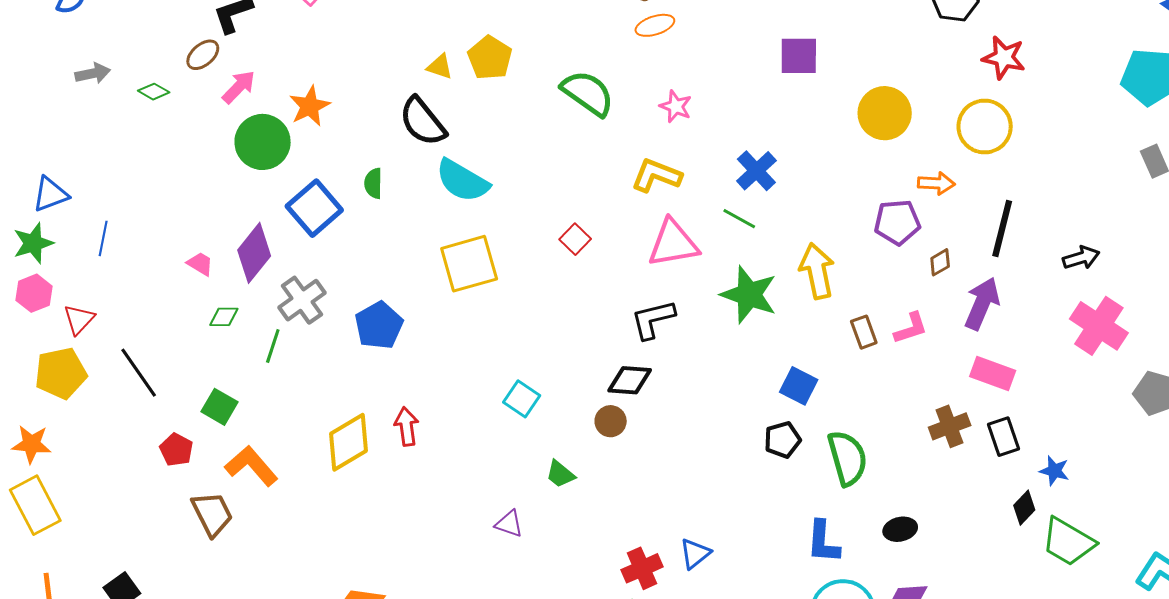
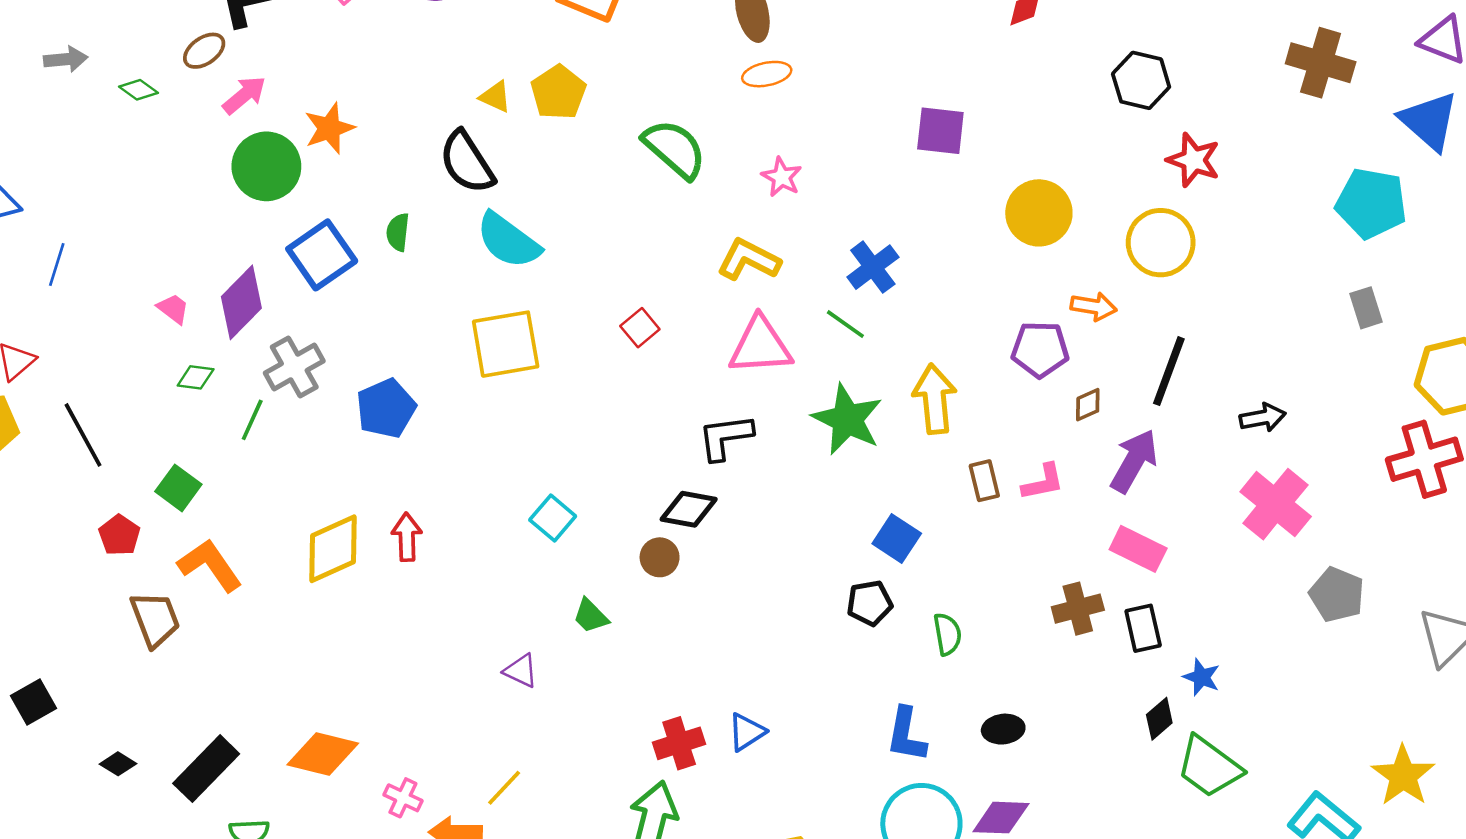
green semicircle: (847, 458) -> (947, 634), size x0.6

